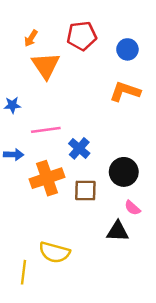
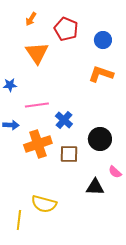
red pentagon: (82, 36) -> (66, 29), turned 30
orange arrow: (31, 38) -> (31, 19), moved
pink semicircle: (132, 208) -> (115, 172), moved

